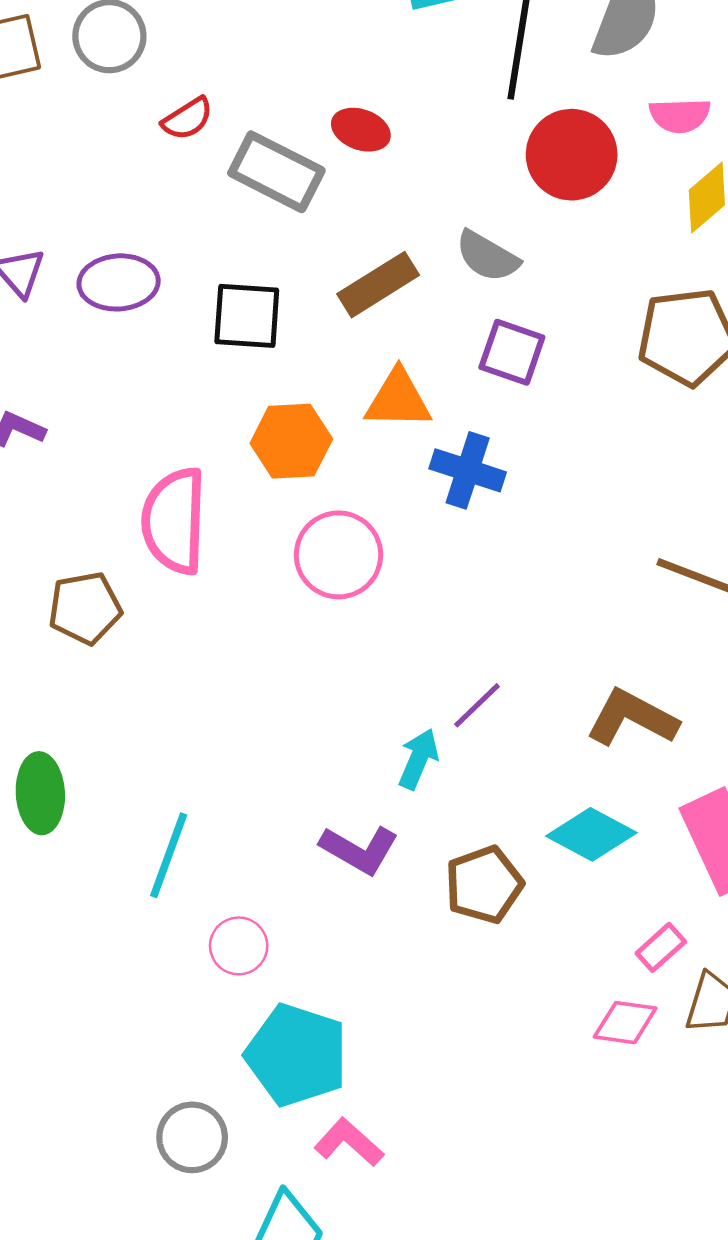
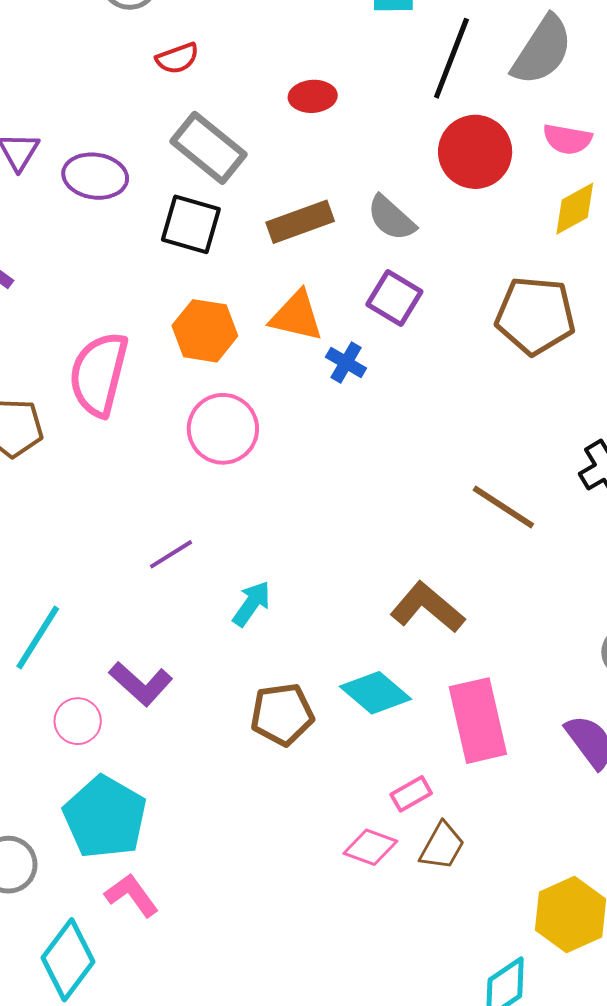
red ellipse: (361, 130) -> (313, 96), turned -36
gray rectangle: (276, 172) -> (209, 148), moved
blue cross: (468, 470) -> (346, 363), moved, size x0.7
purple line: (477, 705) -> (171, 554), moved
purple L-shape: (359, 850) -> (141, 684), moved

